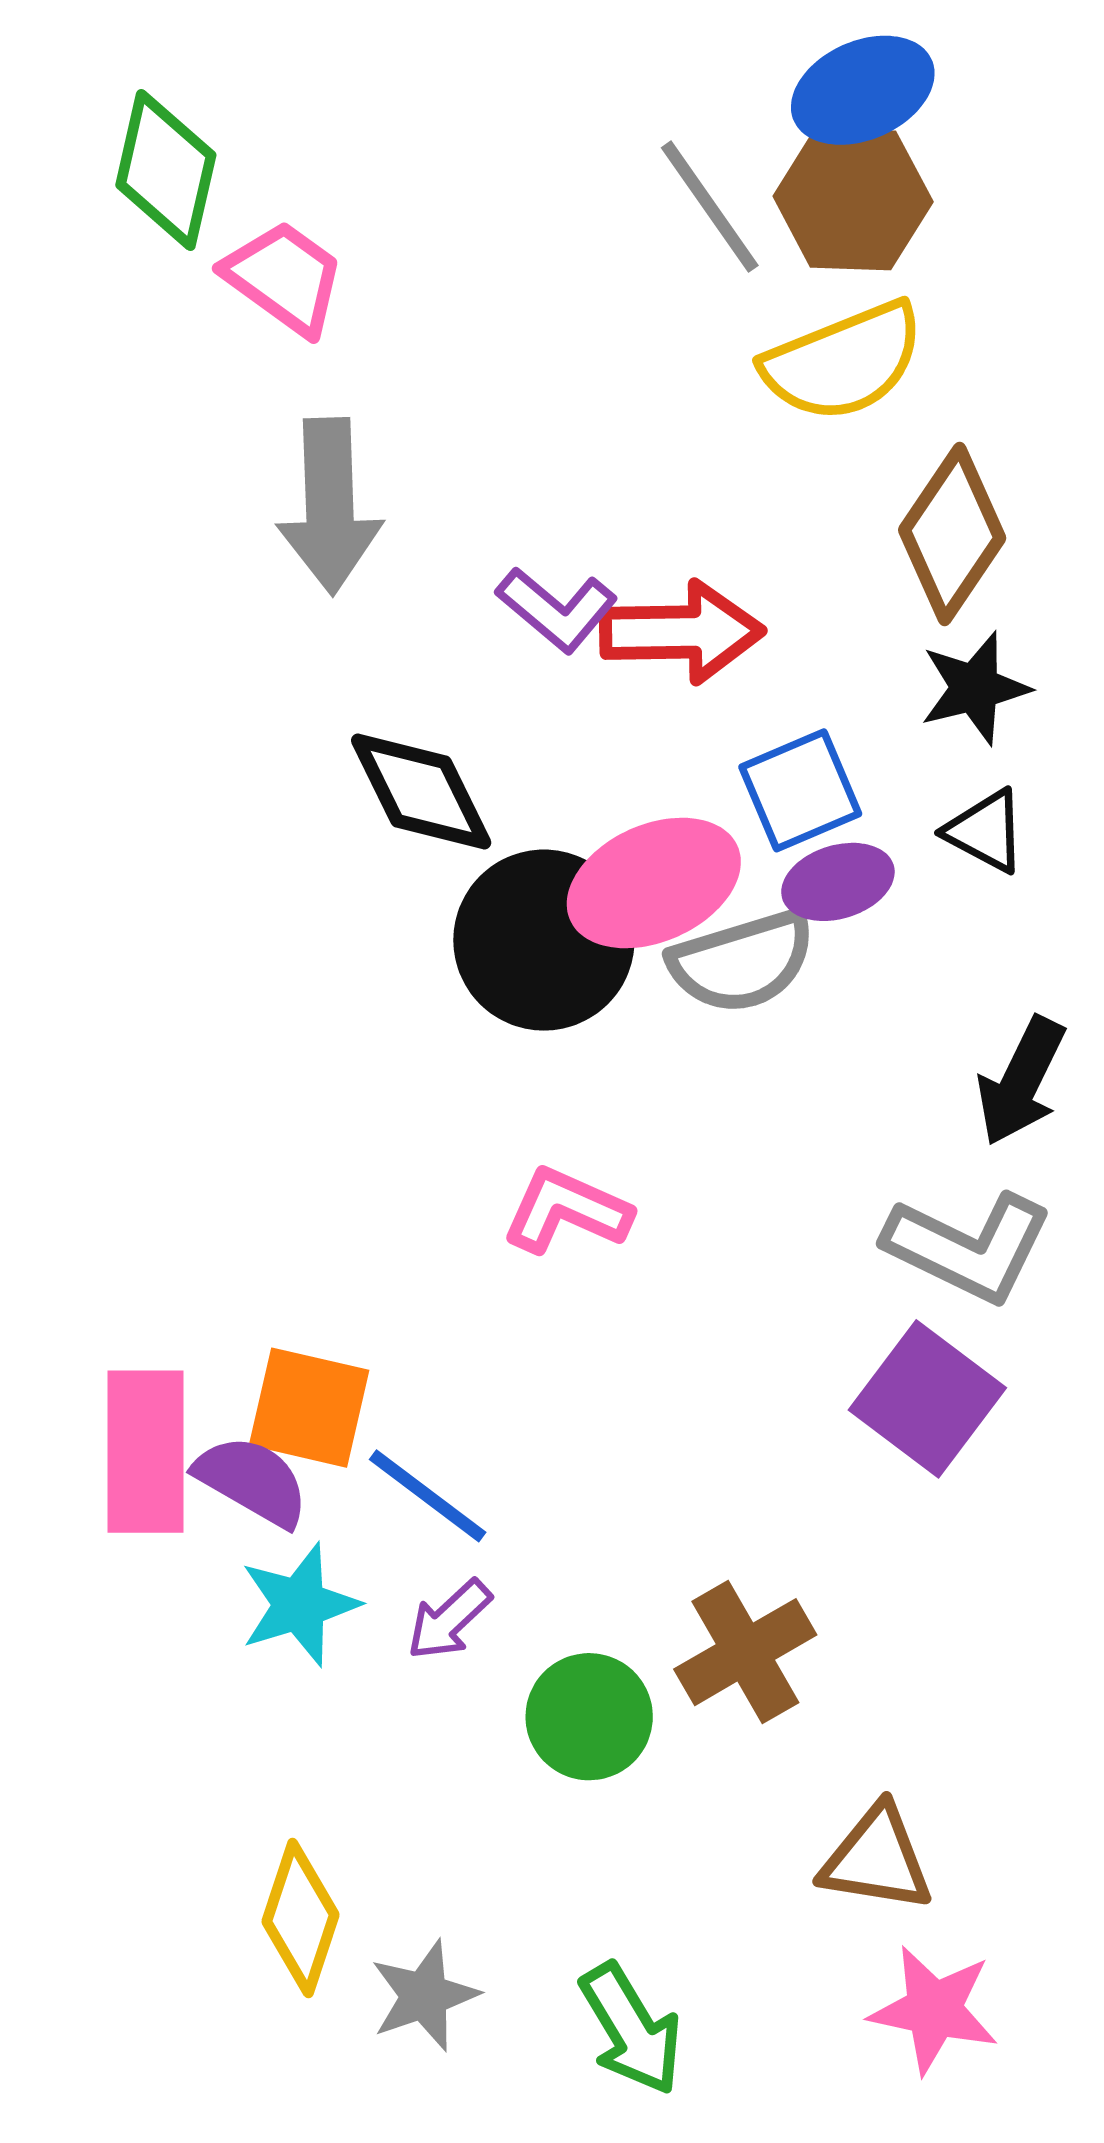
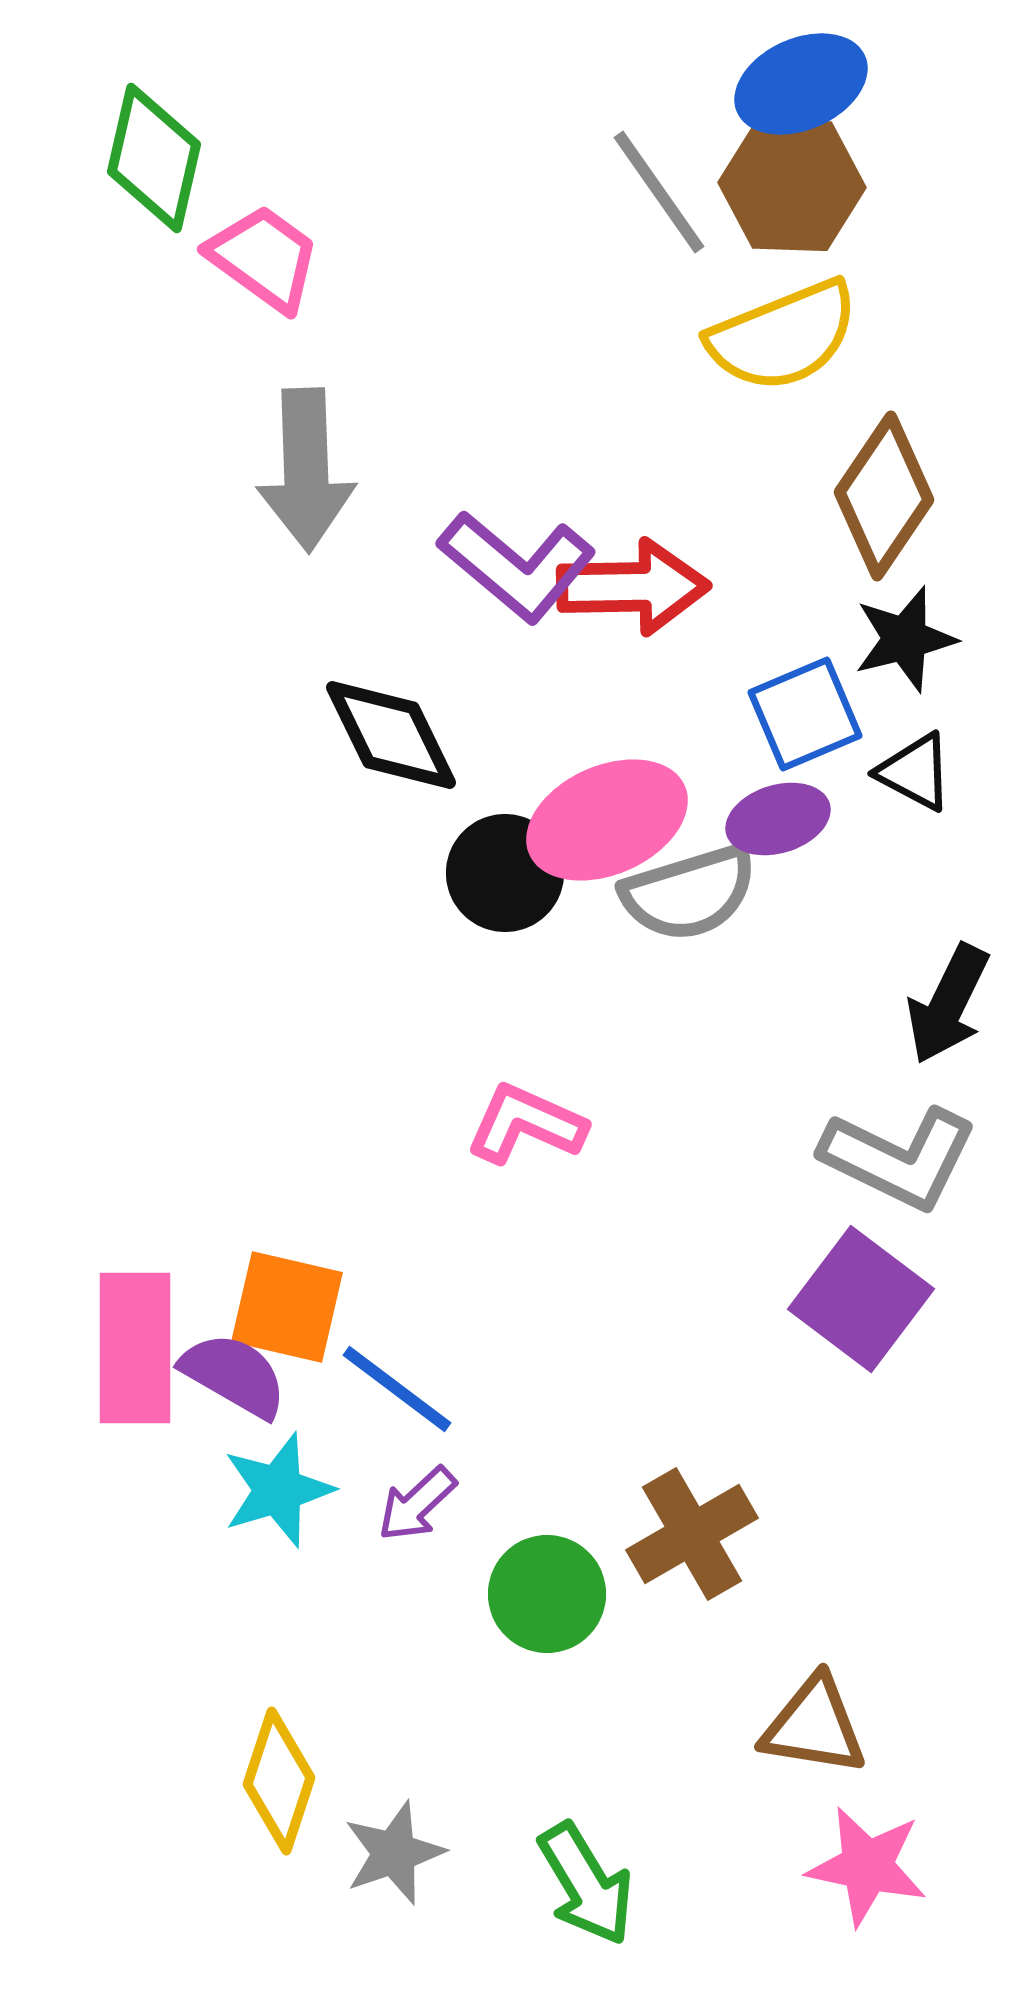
purple L-shape: (557, 609) -> (517, 566), size x1.4
blue square: (800, 790) -> (805, 714), moved
black circle: (544, 940) -> (505, 873), size x0.7

